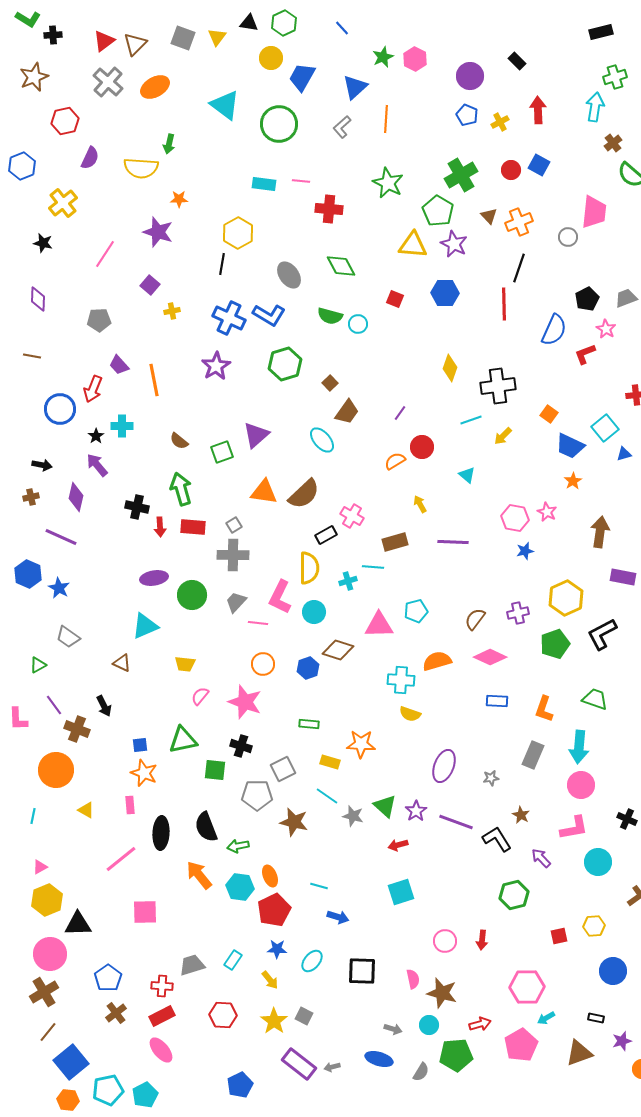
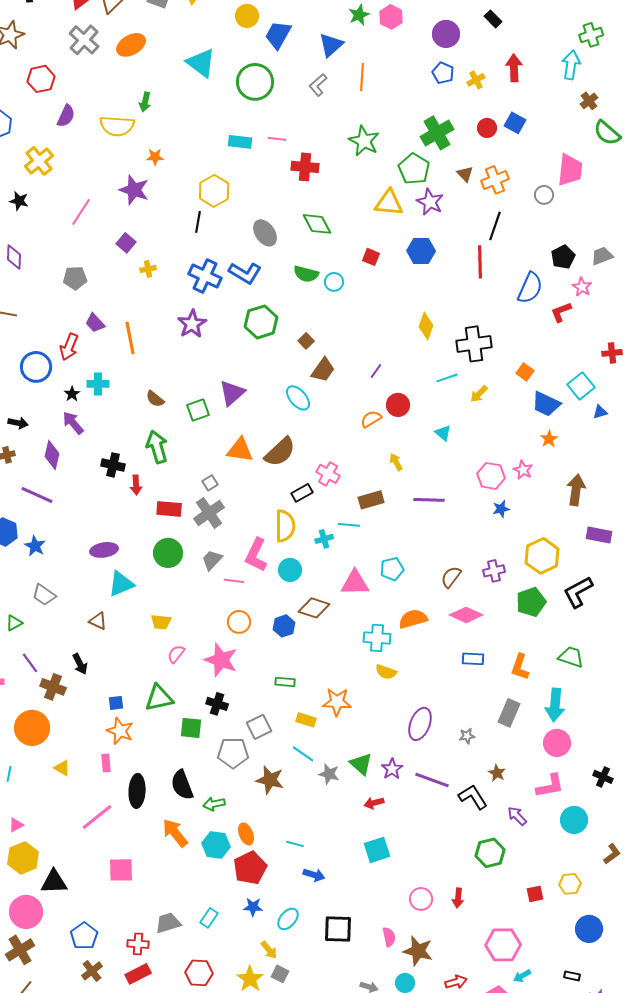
red rectangle: (193, 527) -> (169, 509), moved
gray cross: (233, 555) -> (209, 513), turned -36
purple ellipse: (154, 578) -> (104, 550), moved
yellow arrow: (270, 980) -> (269, 950), moved

